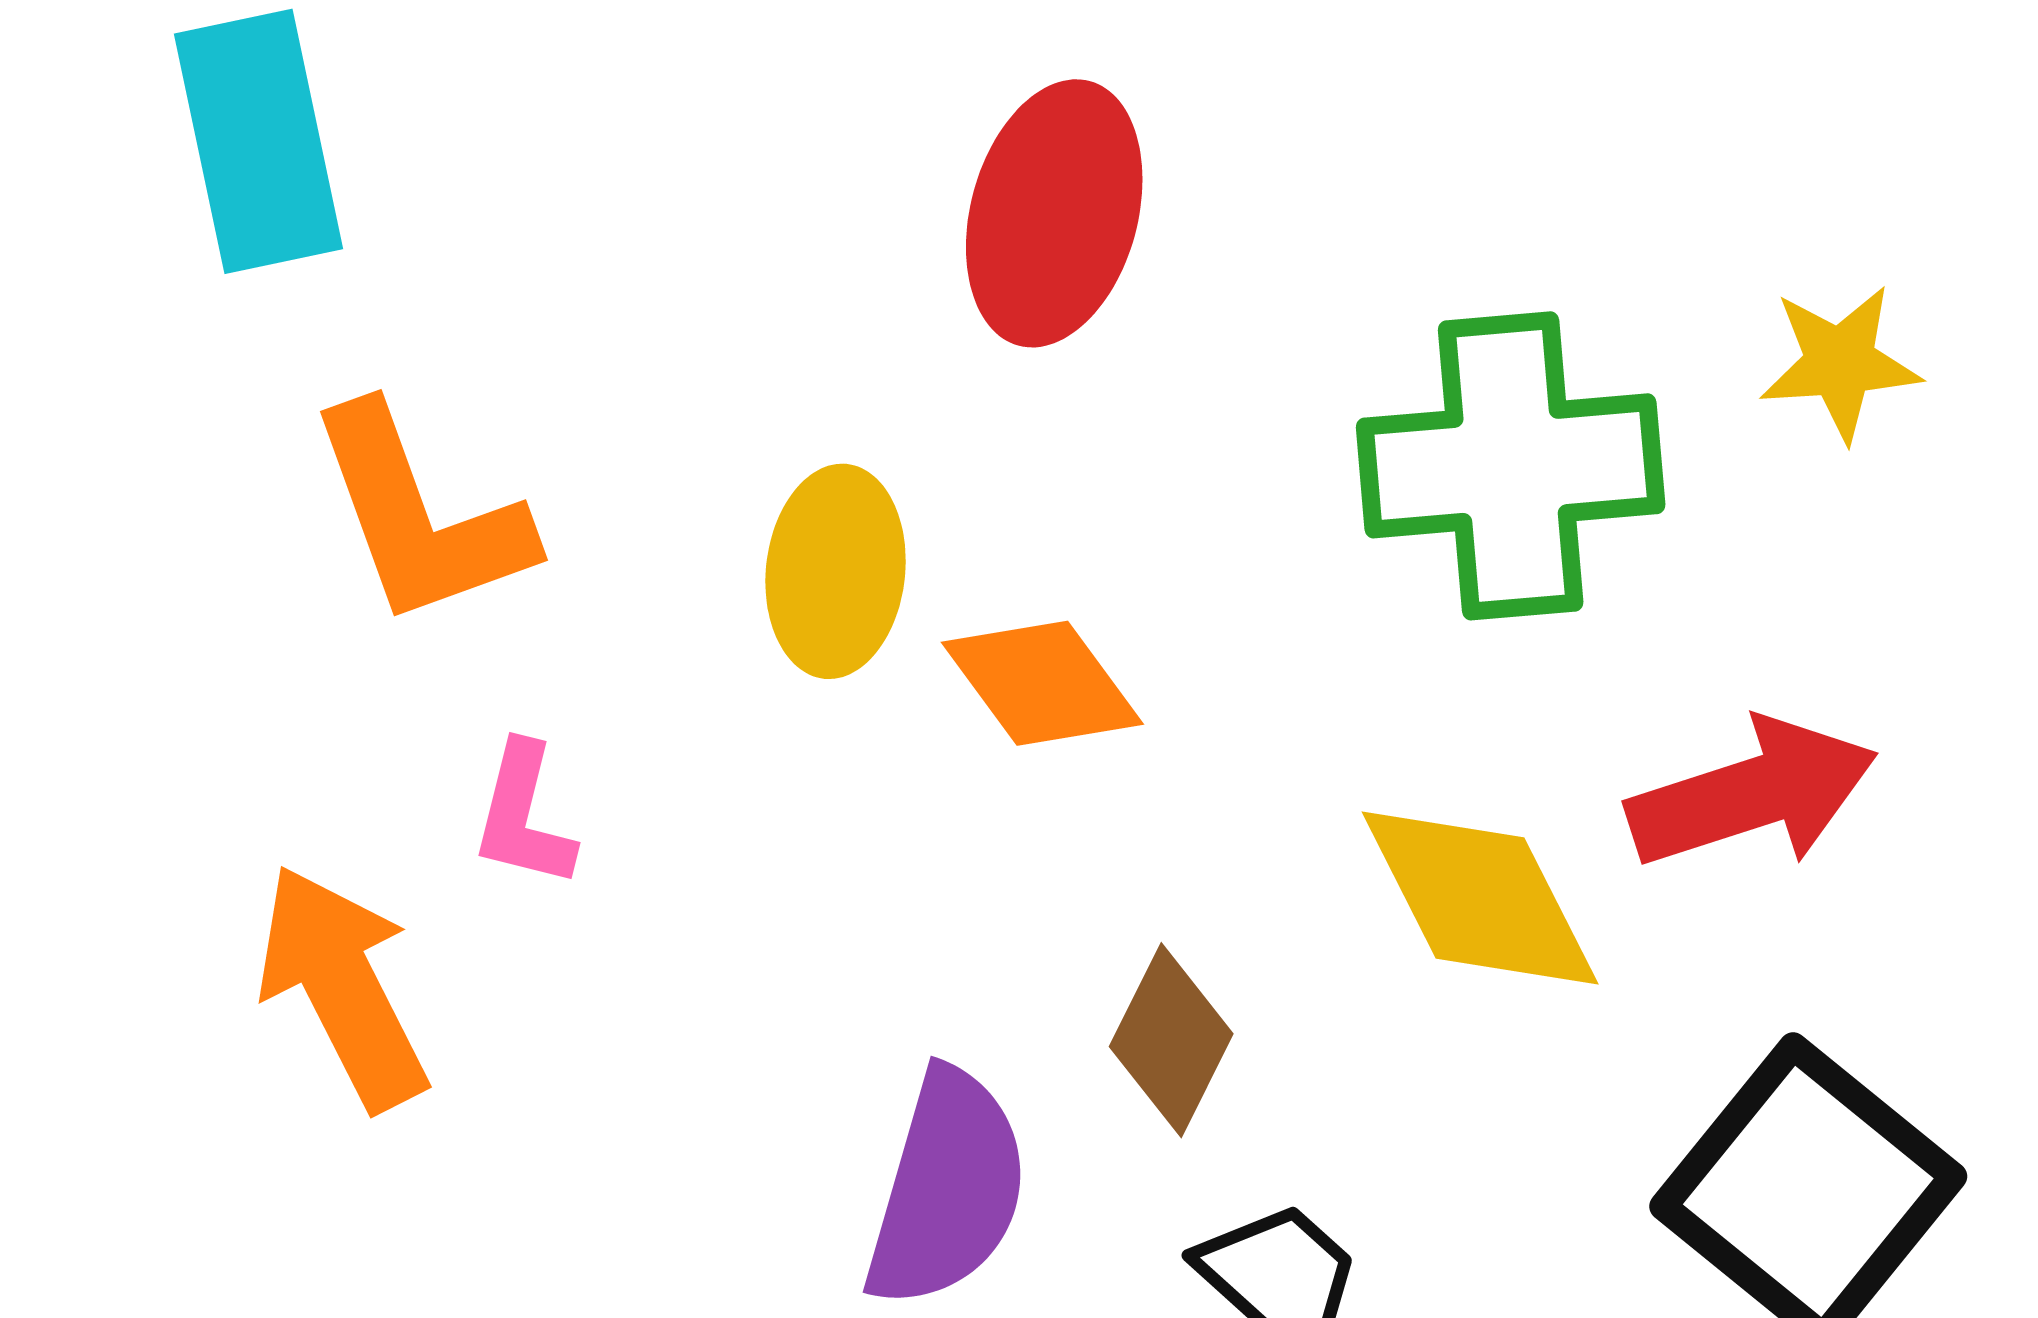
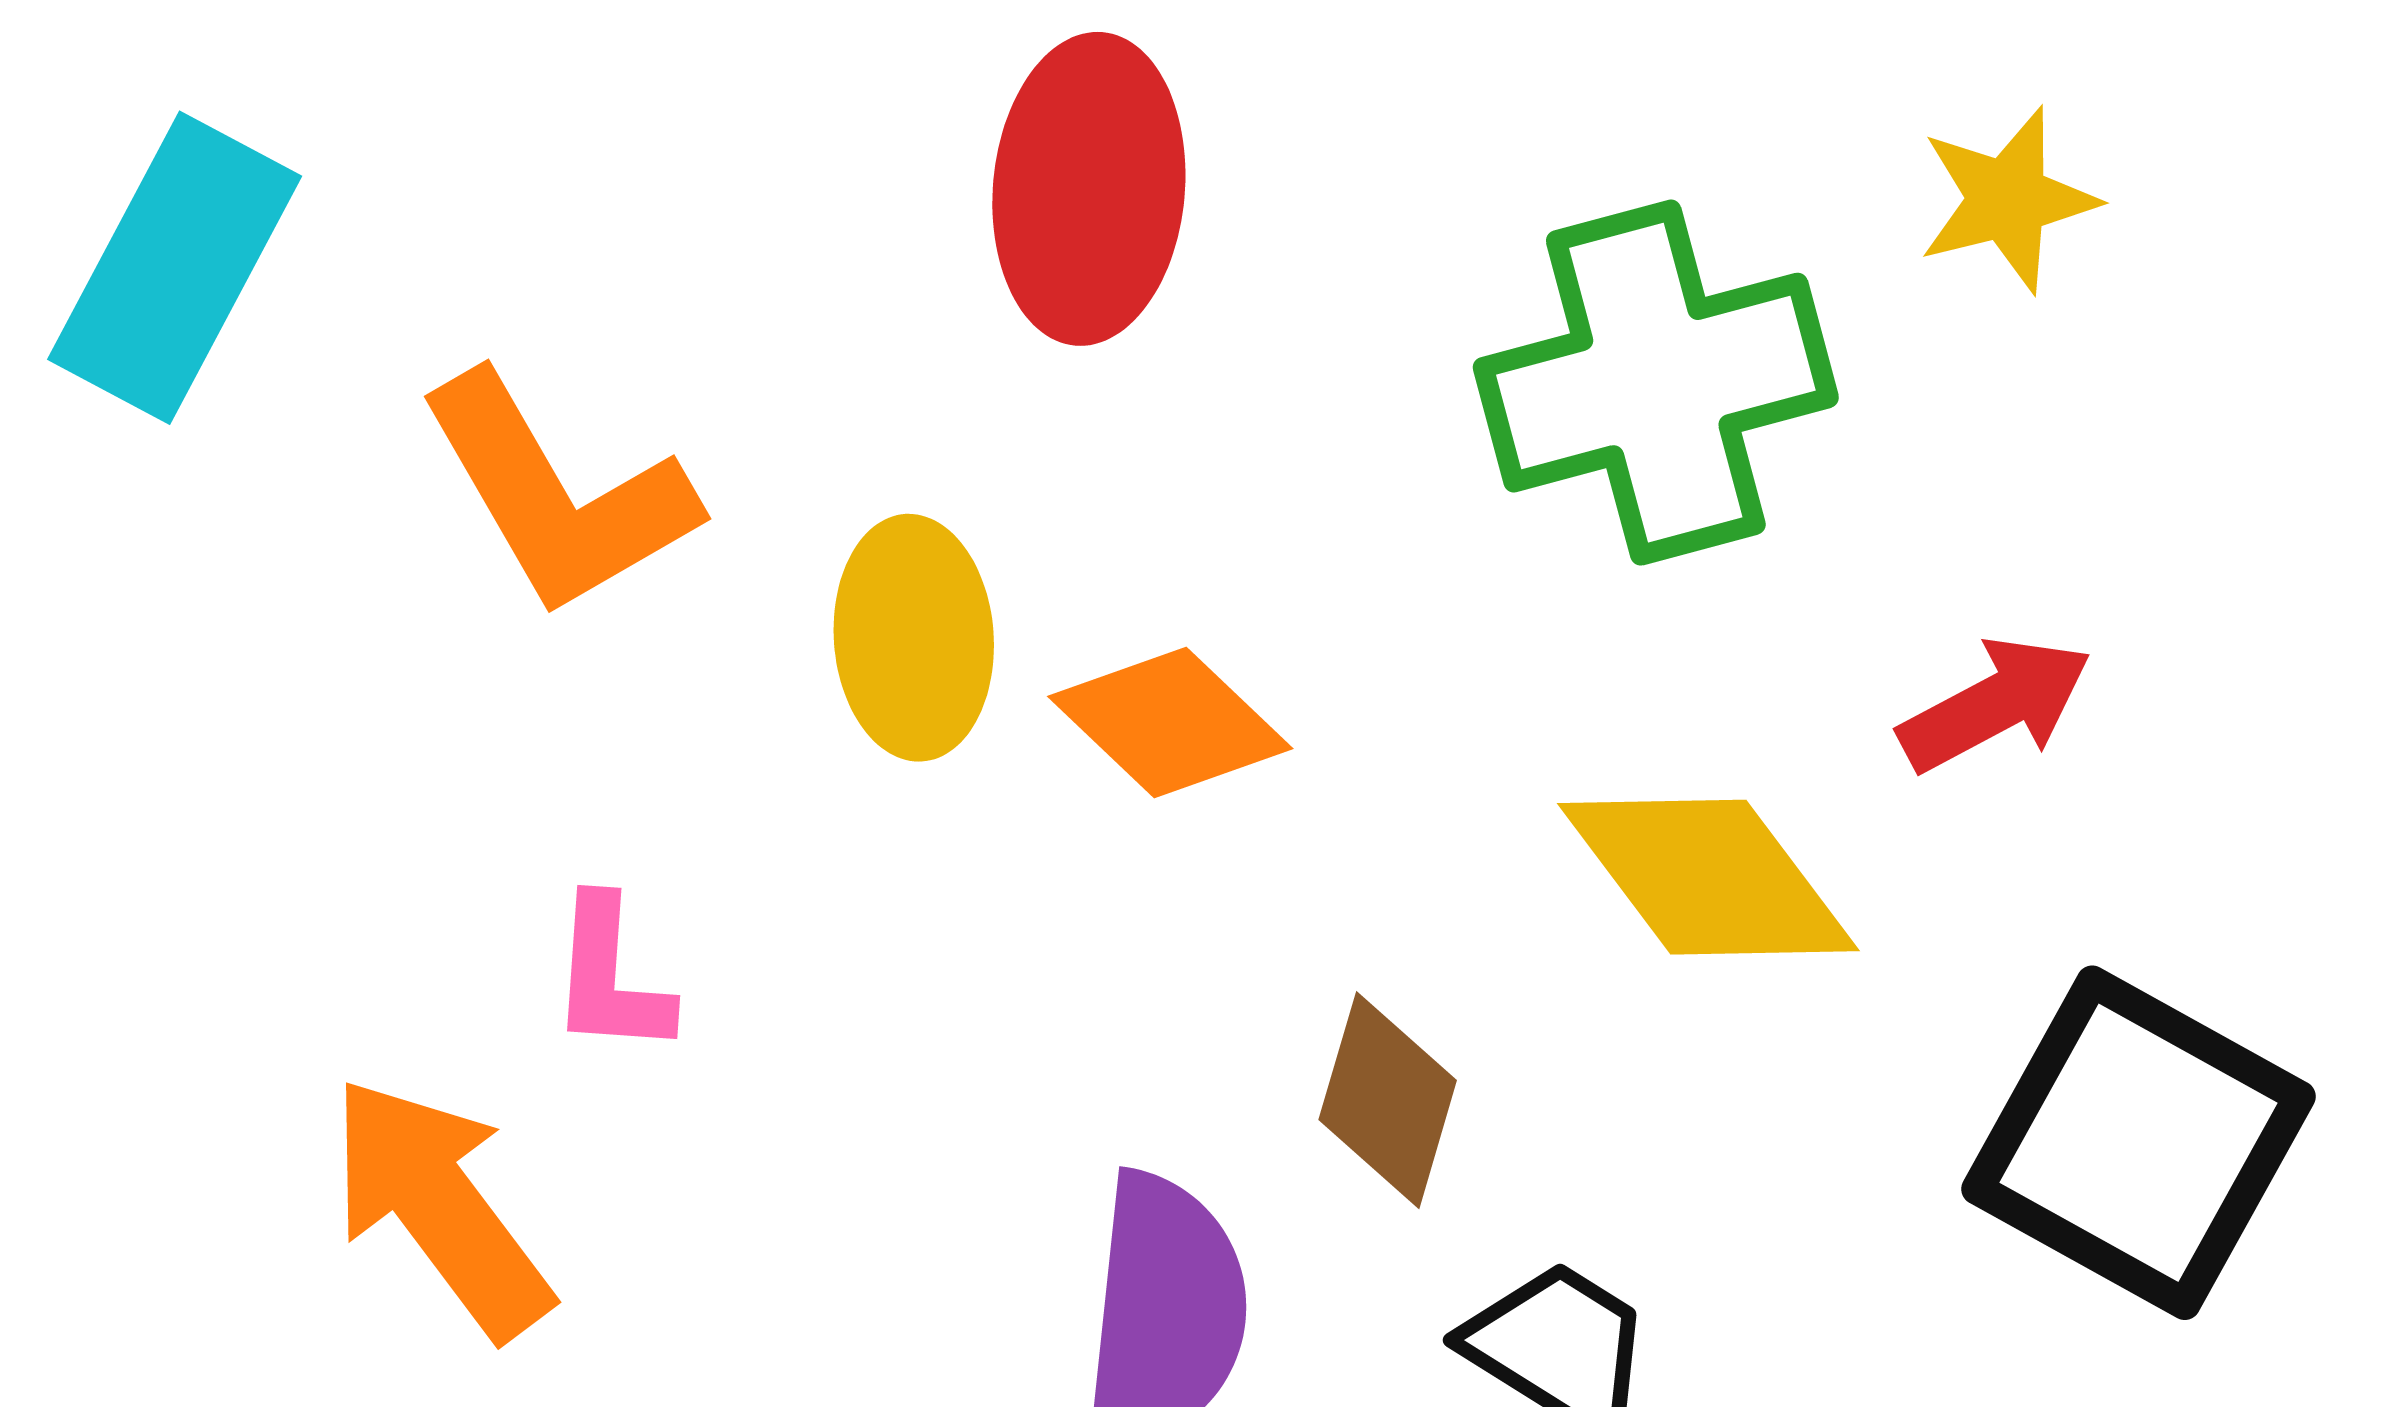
cyan rectangle: (258, 141) -> (175, 268), turned 50
orange L-shape: (420, 516) -> (558, 495), moved
red arrow: (1752, 794) -> (1995, 705), size x0.7

